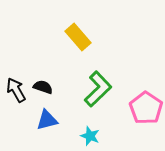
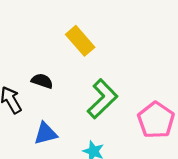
black semicircle: (43, 87) -> (42, 81), moved

